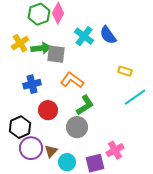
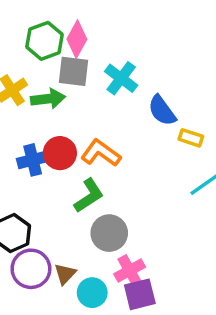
blue semicircle: (108, 35) -> (162, 111), moved
gray square: (56, 54) -> (73, 71), moved
green L-shape: (85, 105) -> (89, 196), moved
red circle: (48, 110) -> (60, 153), moved
pink cross: (115, 150) -> (130, 271), moved

